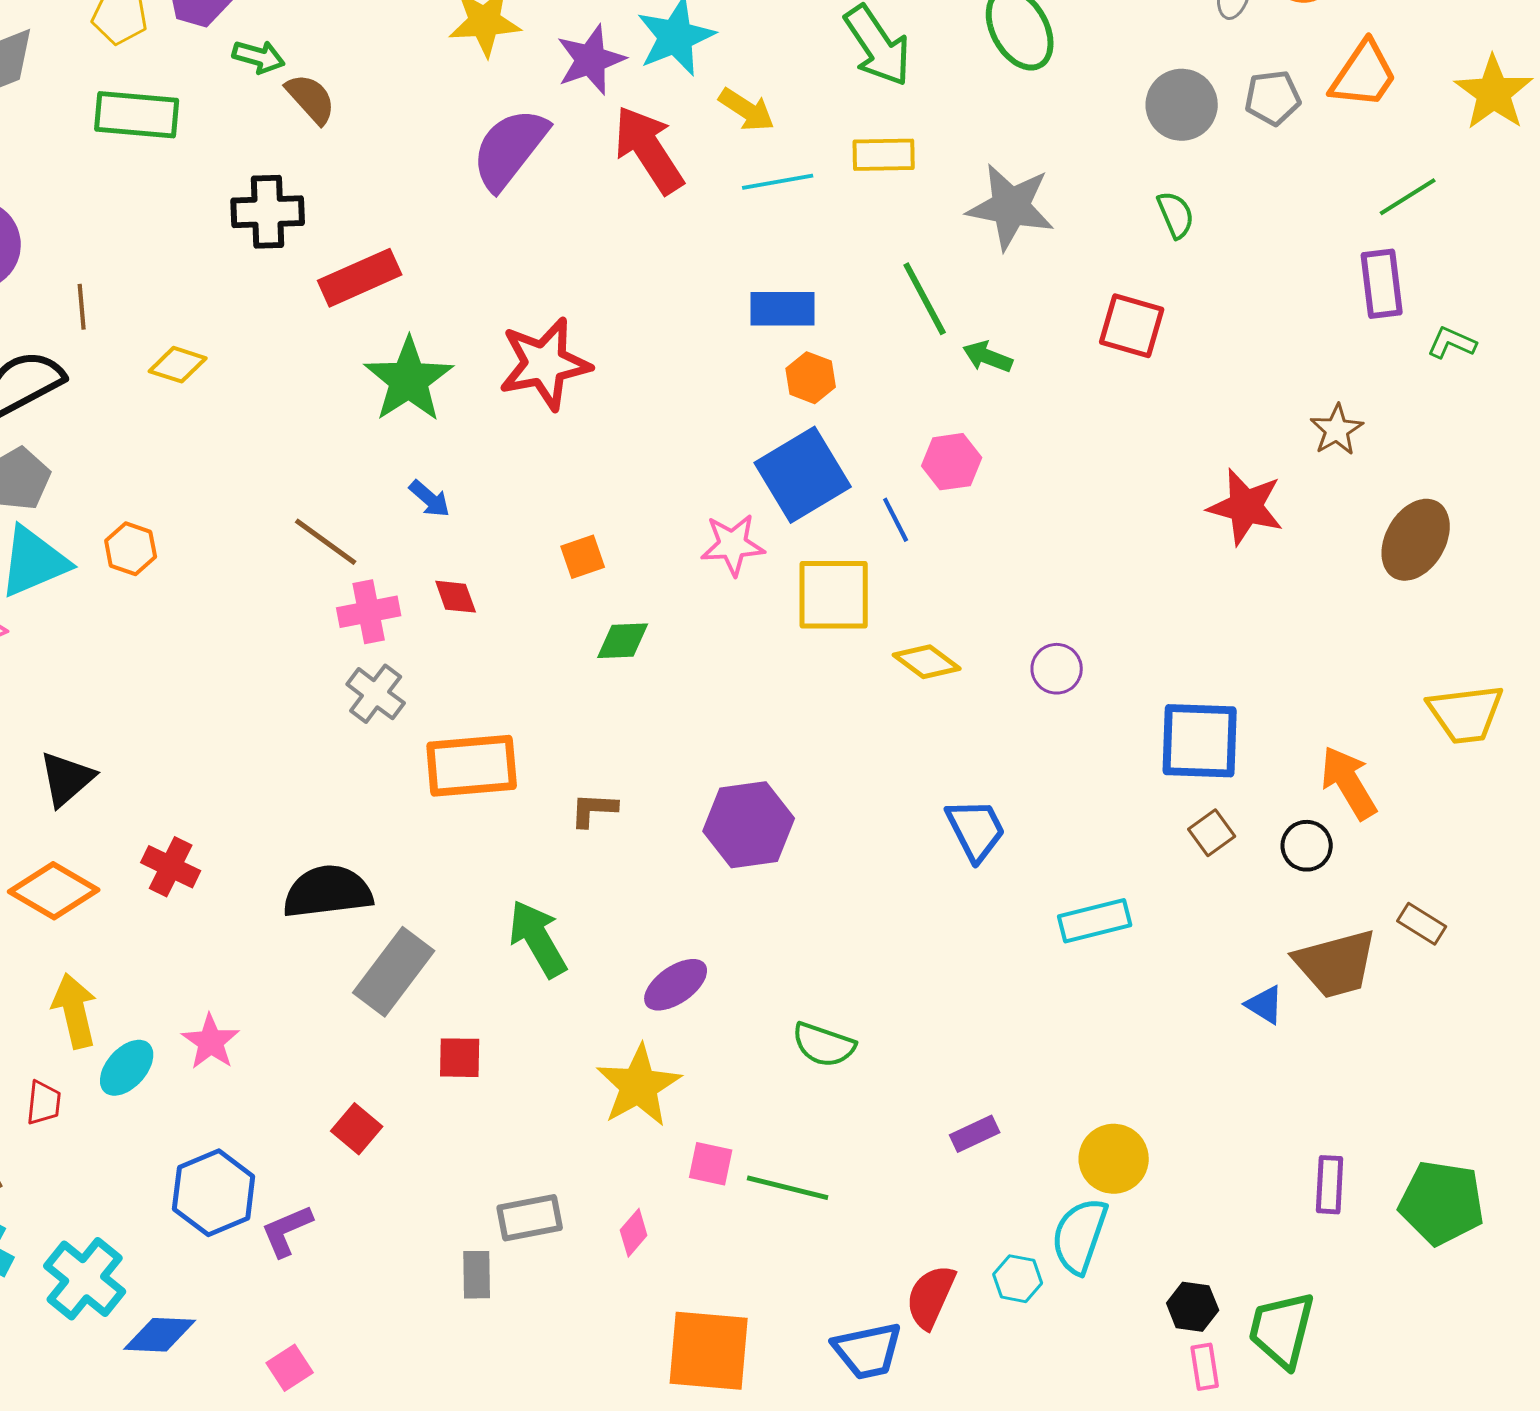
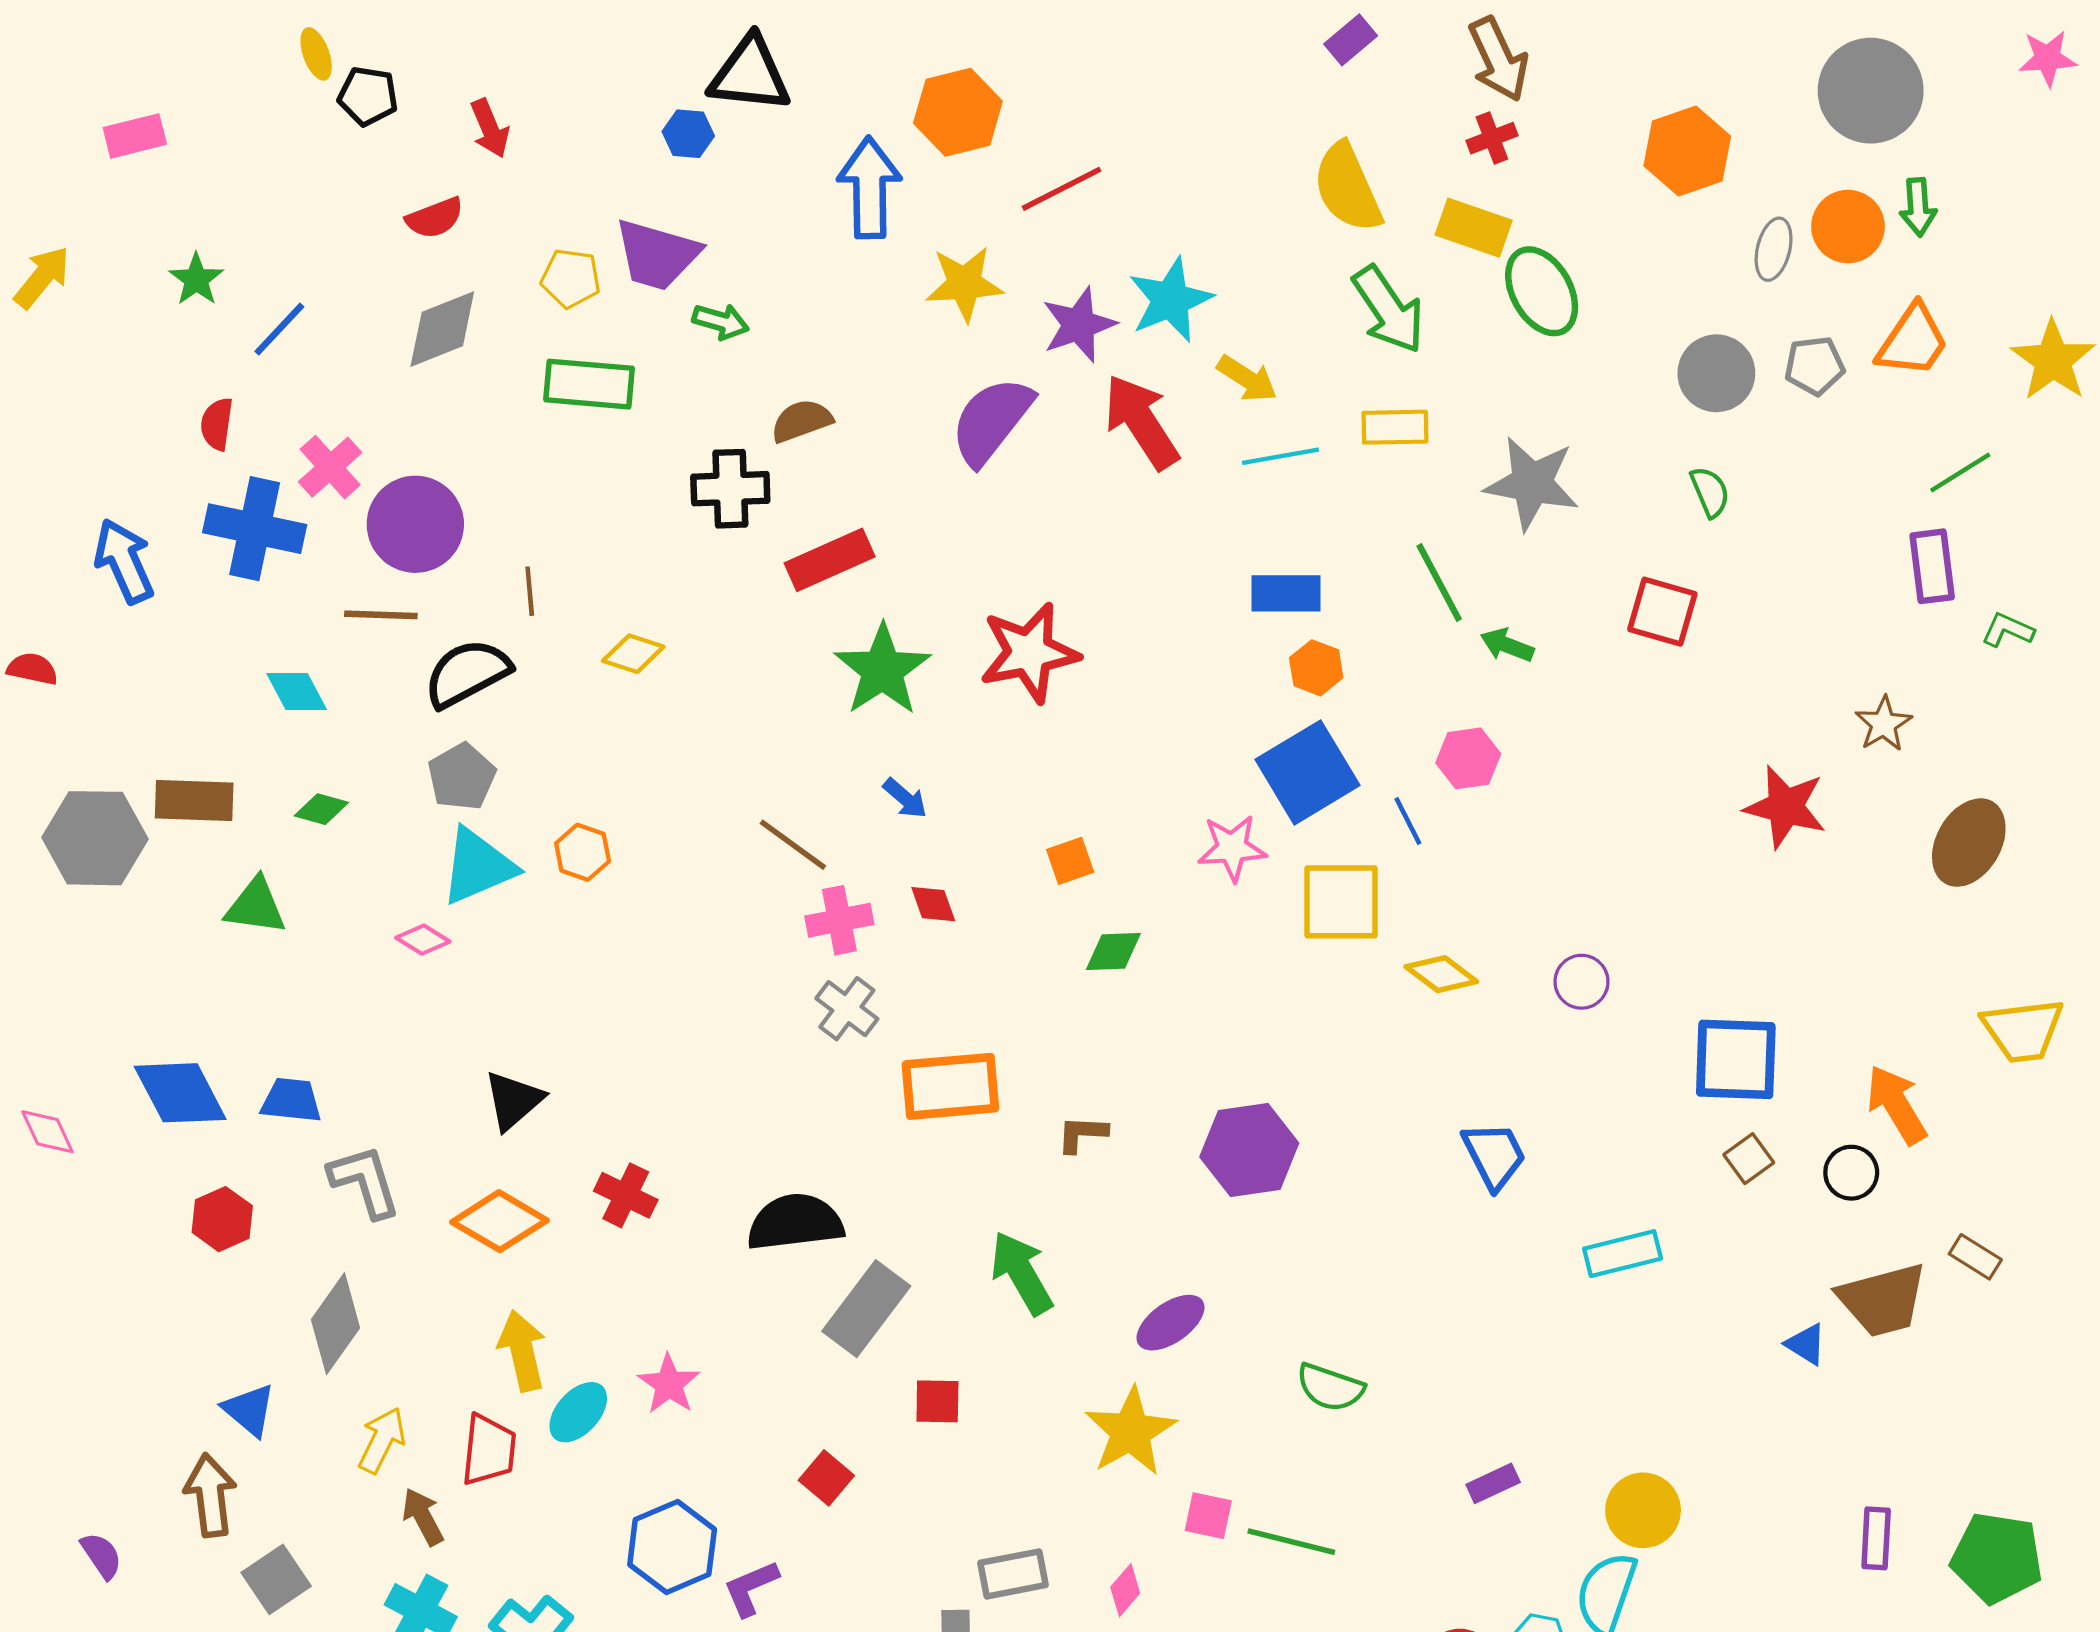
brown semicircle: (311, 99) -> (802, 421), moved, turned -68
red trapezoid: (44, 1103) -> (489, 1450), size x1.5

